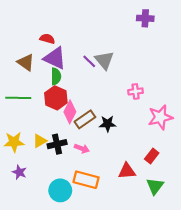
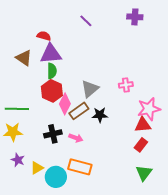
purple triangle: (55, 58) -> (51, 54), turned -30
gray triangle: (104, 60) -> (90, 89), moved, turned 30
purple line: (89, 61) -> (86, 21), moved
green line: (18, 98) -> (17, 109), moved
yellow triangle: (40, 141) -> (37, 168), moved
red triangle: (127, 171) -> (143, 125), moved

